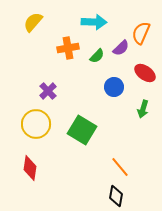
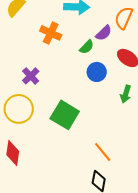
orange cross: (68, 48) -> (51, 33), turned 35
green semicircle: (97, 56) -> (87, 47), moved

